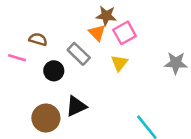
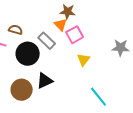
pink square: (125, 33) -> (75, 35), moved
yellow triangle: (119, 63) -> (84, 60), moved
black circle: (54, 71) -> (28, 54), size x1.5

